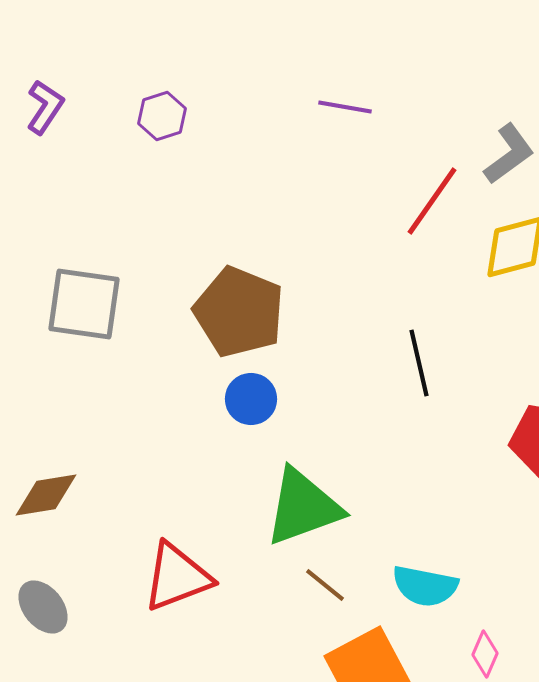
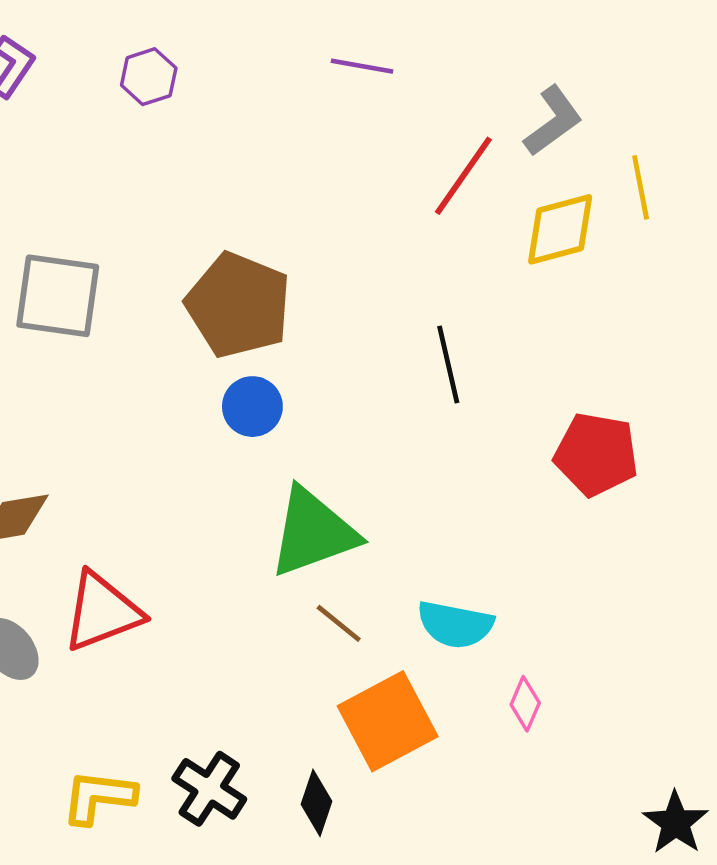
red triangle: (177, 577) -> (102, 612), moved

